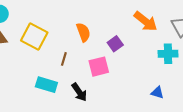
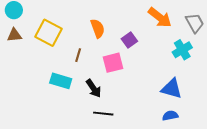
cyan cross: (168, 54) -> (182, 50), turned -30
blue triangle: (157, 93) -> (172, 89), size x1.6

